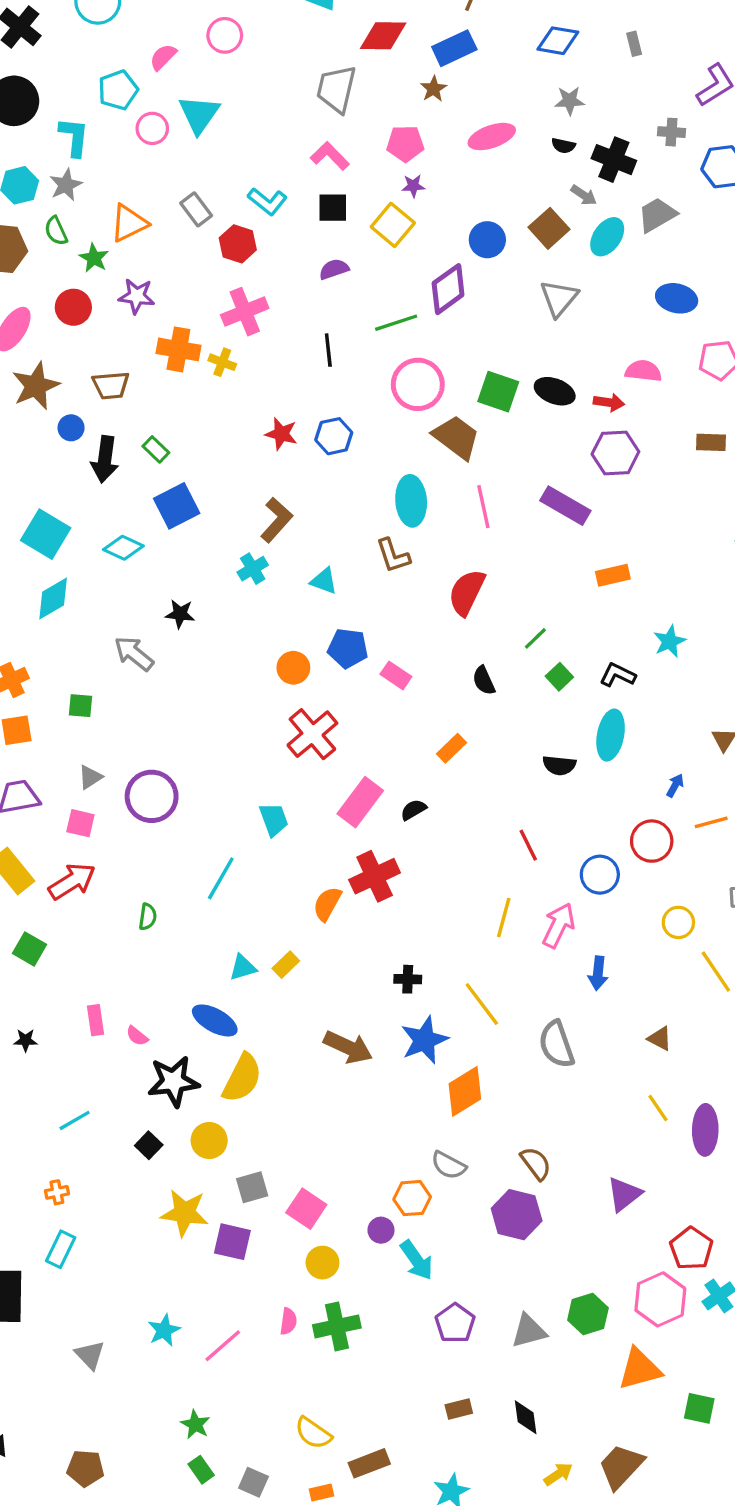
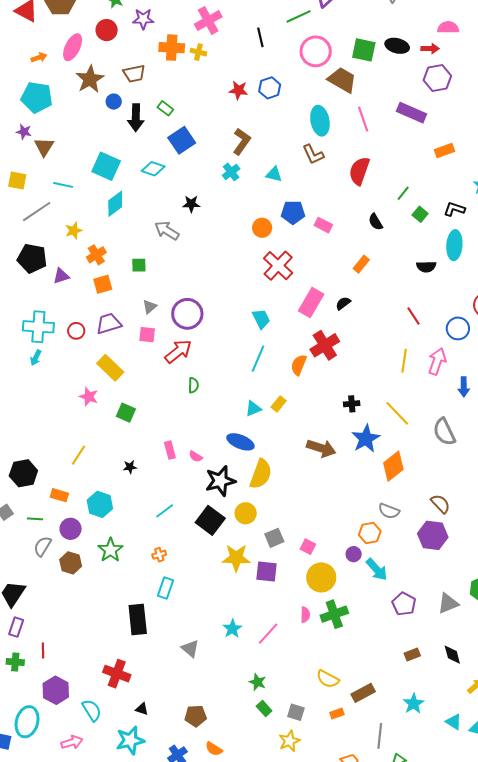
cyan line: (221, 878) -> (258, 359), moved
red arrow: (72, 881) -> (178, 351), moved
black square: (149, 1145) -> (210, 520), size x1.8
pink square: (306, 1209) -> (308, 547), size x0.7
yellow circle: (322, 1263) -> (321, 577), size x1.5

